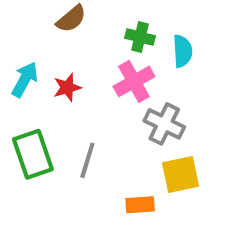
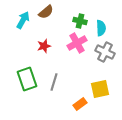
cyan arrow: (25, 79) -> (23, 20), moved
gray cross: (164, 124) -> (105, 52), moved
orange rectangle: (140, 205) -> (80, 104), turned -32

